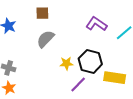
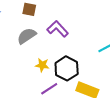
purple L-shape: (96, 24) -> (58, 29), moved

